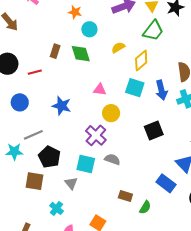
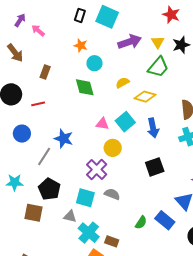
brown rectangle: (55, 51) -> (45, 72), moved
yellow diamond: (141, 61) -> (145, 97), turned 55
cyan square: (135, 88) -> (125, 122), moved, turned 30
blue arrow: (161, 90) -> (153, 128), moved
gray line: (33, 135) -> (44, 156), moved, turned -36
gray triangle: (71, 183) -> (70, 216), turned -40
brown rectangle: (125, 196) -> (112, 241), moved
green semicircle: (145, 207) -> (141, 223), moved
cyan cross: (56, 208) -> (89, 233), moved, size x1.5

